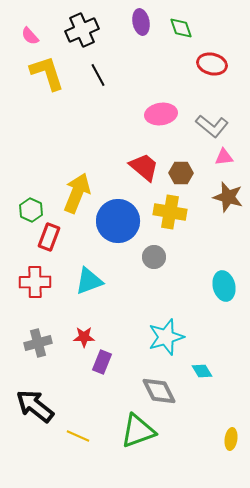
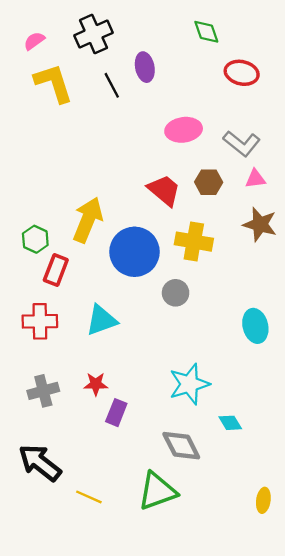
purple ellipse: (141, 22) -> (145, 67), moved
pink semicircle: (30, 36) -> (34, 41), turned 96
brown hexagon: (181, 173) -> (209, 182), moved

